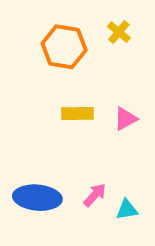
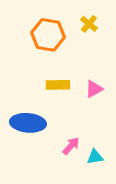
blue ellipse: (37, 198) -> (28, 123), moved

